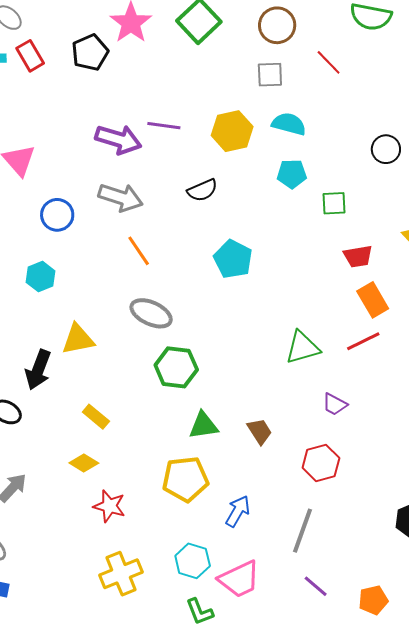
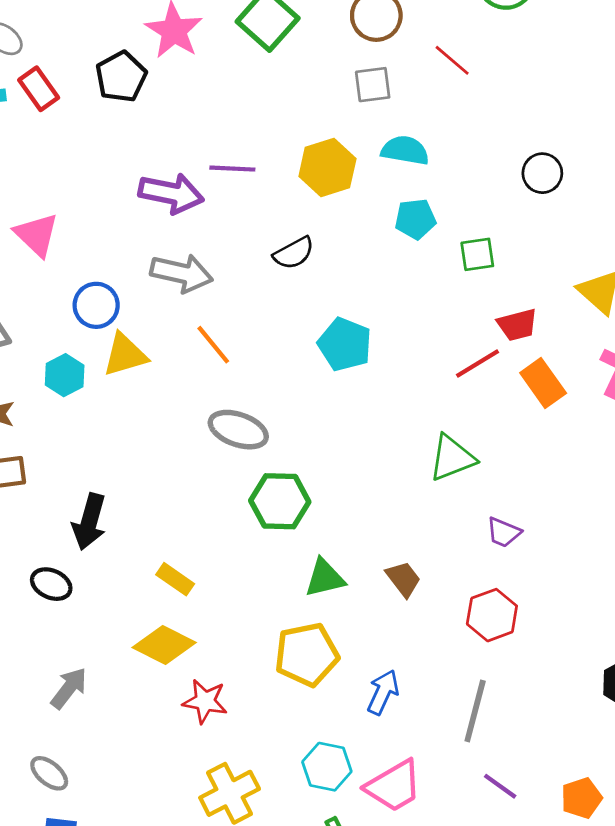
cyan hexagon: (41, 277) -> (65, 375), moved
yellow triangle: (78, 339) -> (125, 355), moved
red line: (363, 341) -> (477, 364), moved
yellow diamond: (84, 463) -> (164, 645), size x1.5

